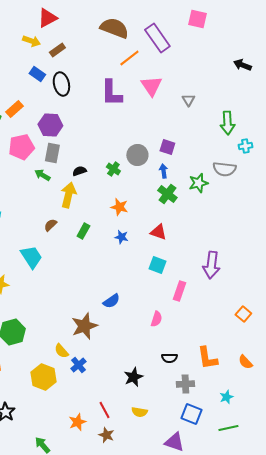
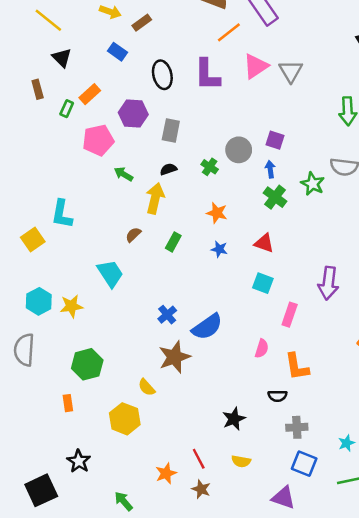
black ellipse: (61, 84) -> (162, 75), moved
pink triangle: (151, 86) -> (256, 66), turned 30
gray triangle: (188, 100) -> (291, 71), moved, size x1.5
gray rectangle: (52, 153) -> (171, 130), moved
green star: (198, 183) -> (313, 184), turned -30
blue semicircle: (111, 301) -> (207, 327), size x1.5
orange L-shape: (207, 358) -> (297, 367), moved
blue cross: (78, 365) -> (167, 315), moved

